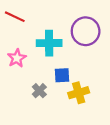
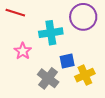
gray cross: (39, 91) -> (48, 78), size x1.5

